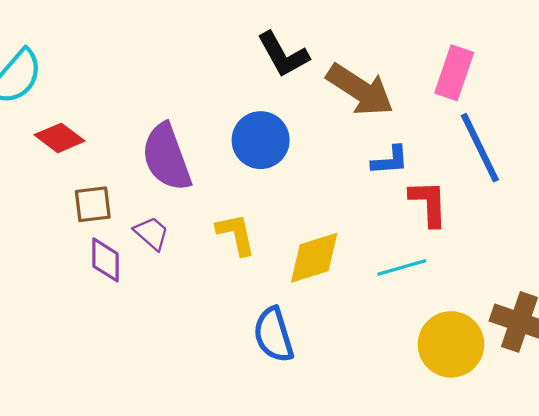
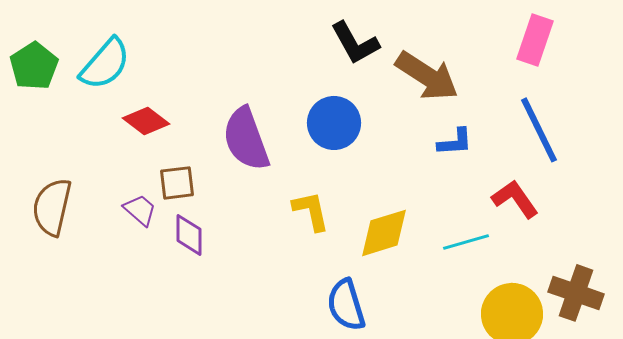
pink rectangle: (454, 73) -> (535, 40), moved
red L-shape: (429, 203) -> (515, 199), moved, turned -33
purple trapezoid: (152, 233) -> (140, 210), moved

